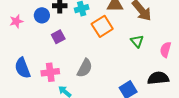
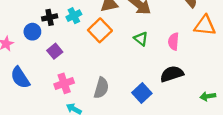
blue semicircle: (23, 68) -> (20, 78), moved
gray semicircle: (85, 68) -> (101, 88), moved
pink cross: (50, 72) -> (64, 83), moved

